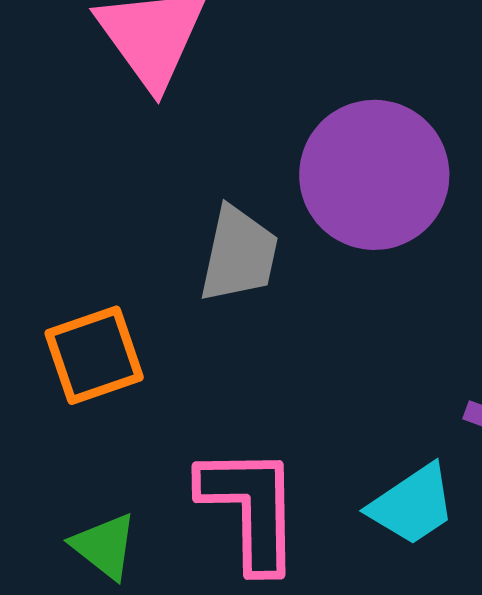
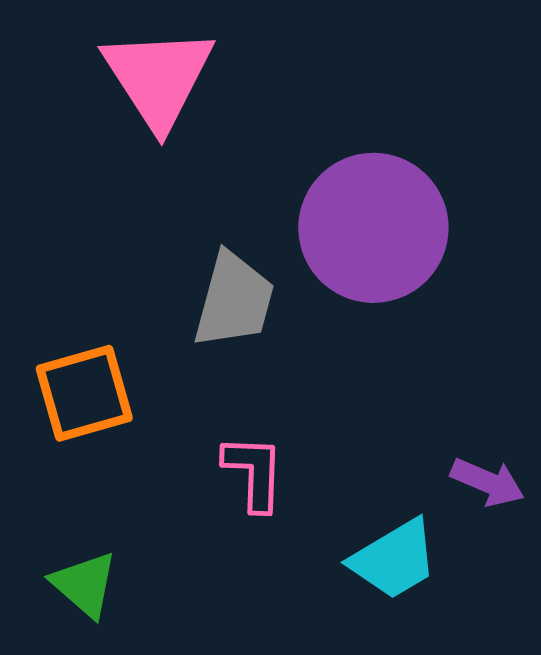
pink L-shape: (250, 508) -> (254, 473), moved, size x0.6

